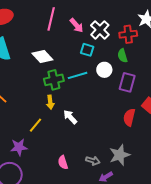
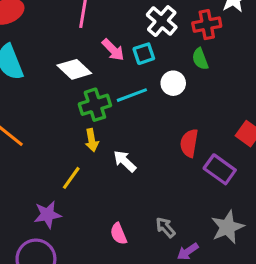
pink arrow: (77, 25) -> (113, 50), moved
cyan square: (87, 50) -> (144, 54), turned -32
purple rectangle: (127, 82) -> (220, 169), moved, turned -66
red semicircle: (129, 117) -> (189, 143), moved
gray star: (120, 155) -> (227, 227), moved
gray arrow: (93, 161) -> (165, 227), turned -144

